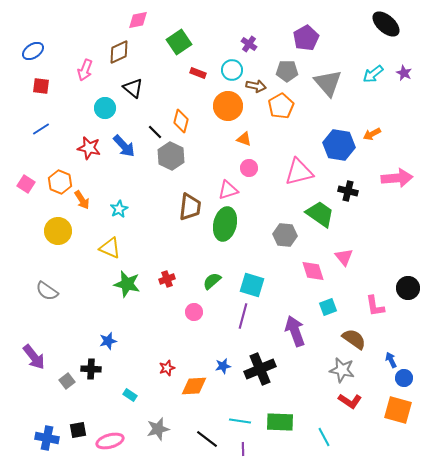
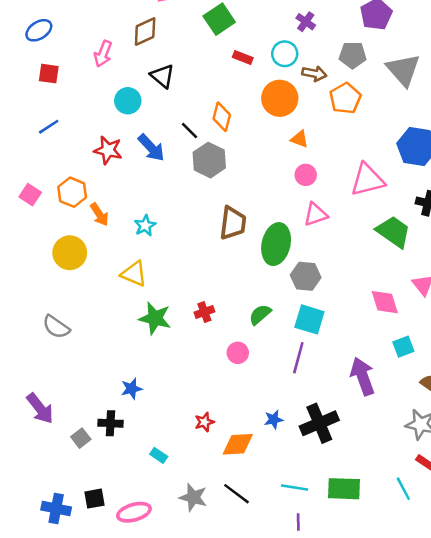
pink triangle: (228, 190) -> (316, 214), moved
gray hexagon: (285, 235) -> (306, 276), moved
gray star: (158, 429) -> (193, 497), turned 30
cyan line: (324, 437) -> (403, 489), moved
black line: (207, 439) -> (237, 494), moved

